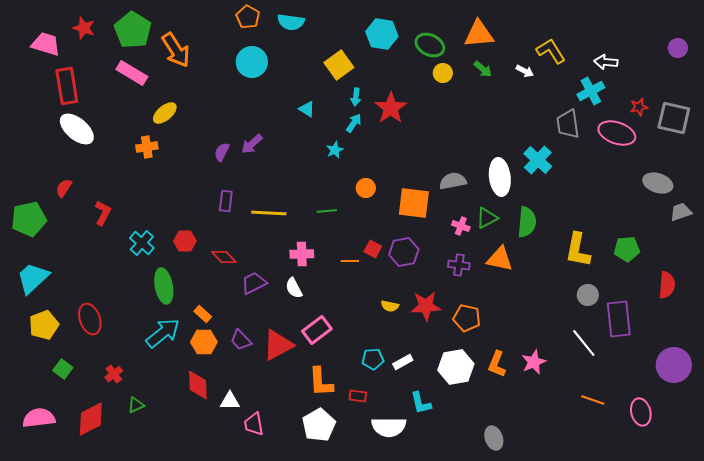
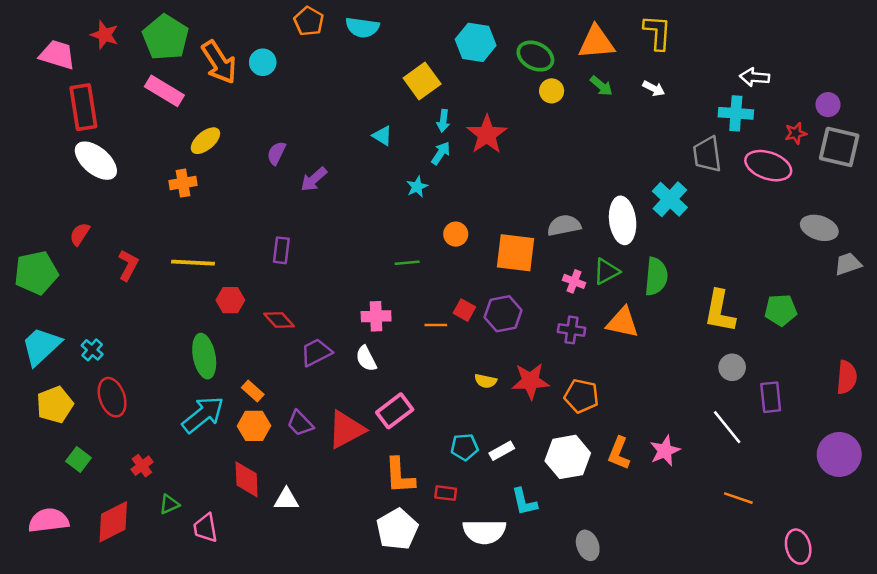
purple circle: (678, 48) -> (828, 105), moved
yellow L-shape: (551, 51) -> (657, 32), moved, turned 36
cyan circle: (252, 62) -> (263, 62), moved, size x0.7
cyan cross: (591, 91) -> (736, 113), turned 32
purple semicircle: (222, 152) -> (276, 153), moved
yellow line: (269, 213) -> (193, 263), moved
cyan cross: (142, 243) -> (92, 350), moved, size x0.7
red semicircle: (667, 285) -> (847, 377), moved
purple rectangle: (619, 319) -> (771, 397), size x0.7
pink ellipse: (641, 412) -> (798, 547), moved
pink trapezoid: (254, 424) -> (205, 528), moved
gray ellipse: (494, 438) -> (588, 545), moved

